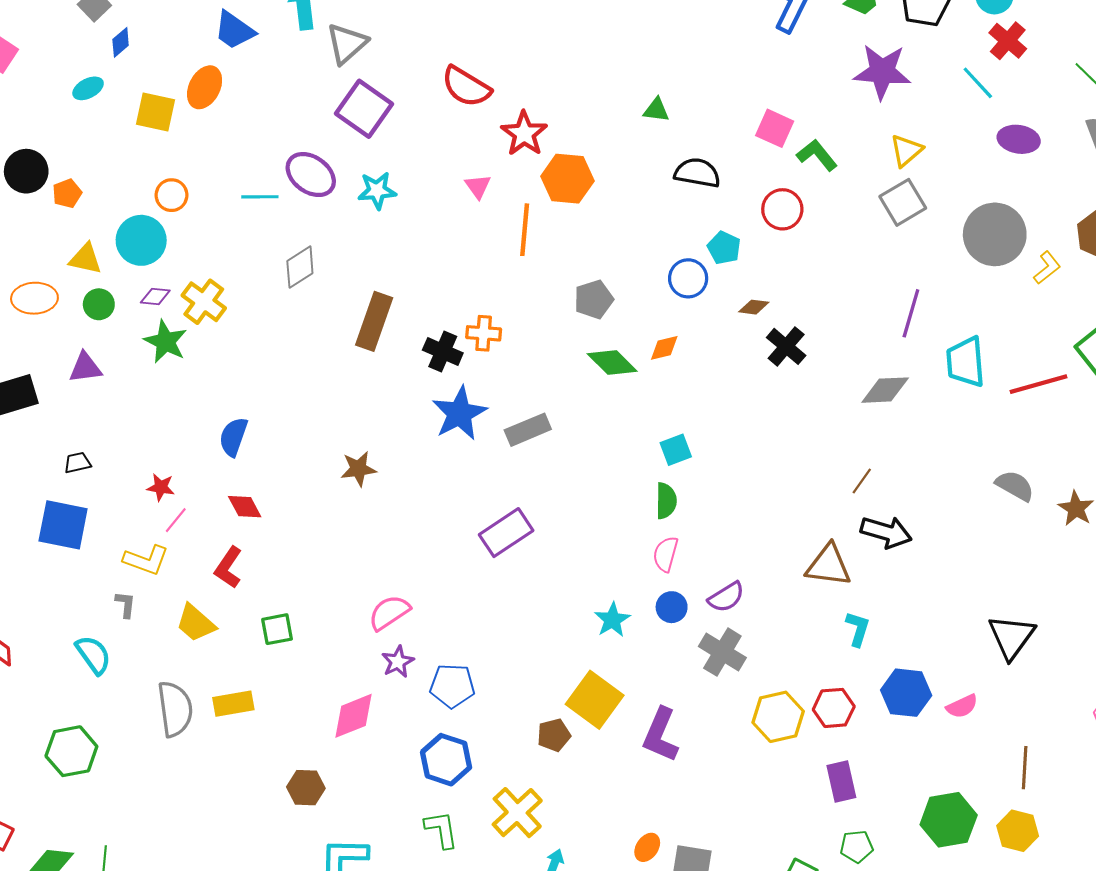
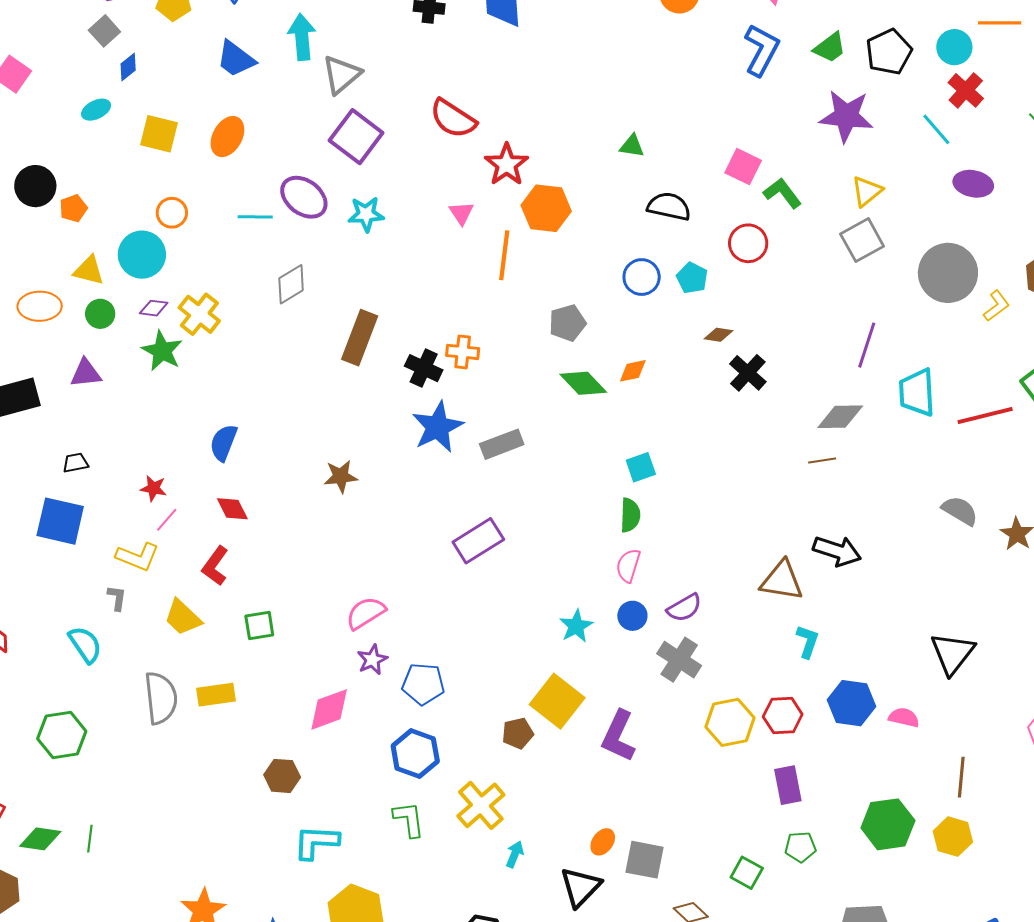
orange ellipse: (205, 87) -> (227, 137), moved
blue circle: (688, 278) -> (642, 277), moved
brown line: (862, 481) -> (822, 461), moved, turned 44
pink semicircle: (962, 706) -> (904, 717), turned -144

